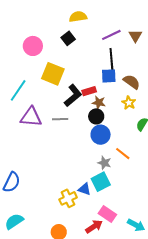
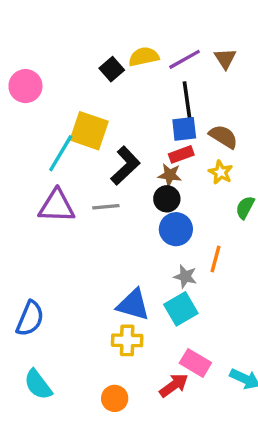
yellow semicircle: (78, 17) -> (144, 57), moved
pink circle: (33, 46) -> (25, 86), moved
cyan line: (18, 90) -> (61, 153), moved
red rectangle: (89, 91) -> (181, 154), moved
orange line: (123, 154) -> (216, 259), turned 70
blue triangle: (84, 189) -> (133, 305), moved, size x1.5
yellow cross: (68, 198) -> (127, 340), turned 30
cyan semicircle: (14, 221) -> (38, 385), turned -90

